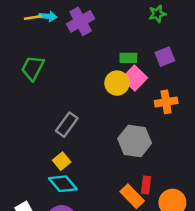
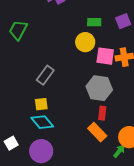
pink square: (135, 78) -> (105, 56), moved, turned -36
yellow square: (62, 161) -> (41, 104), turned 32
red rectangle: (146, 185) -> (102, 113), moved

